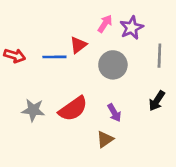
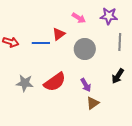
pink arrow: (105, 24) -> (79, 18), turned 88
purple star: (132, 28) -> (109, 16), moved, turned 30
brown triangle: (105, 139) -> (93, 103), moved

